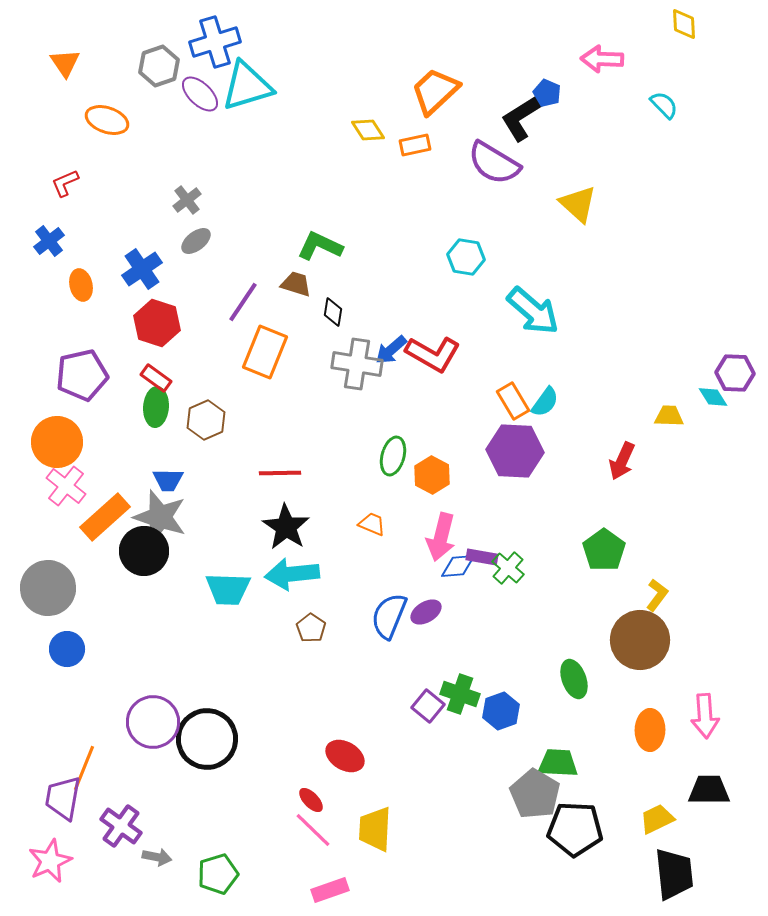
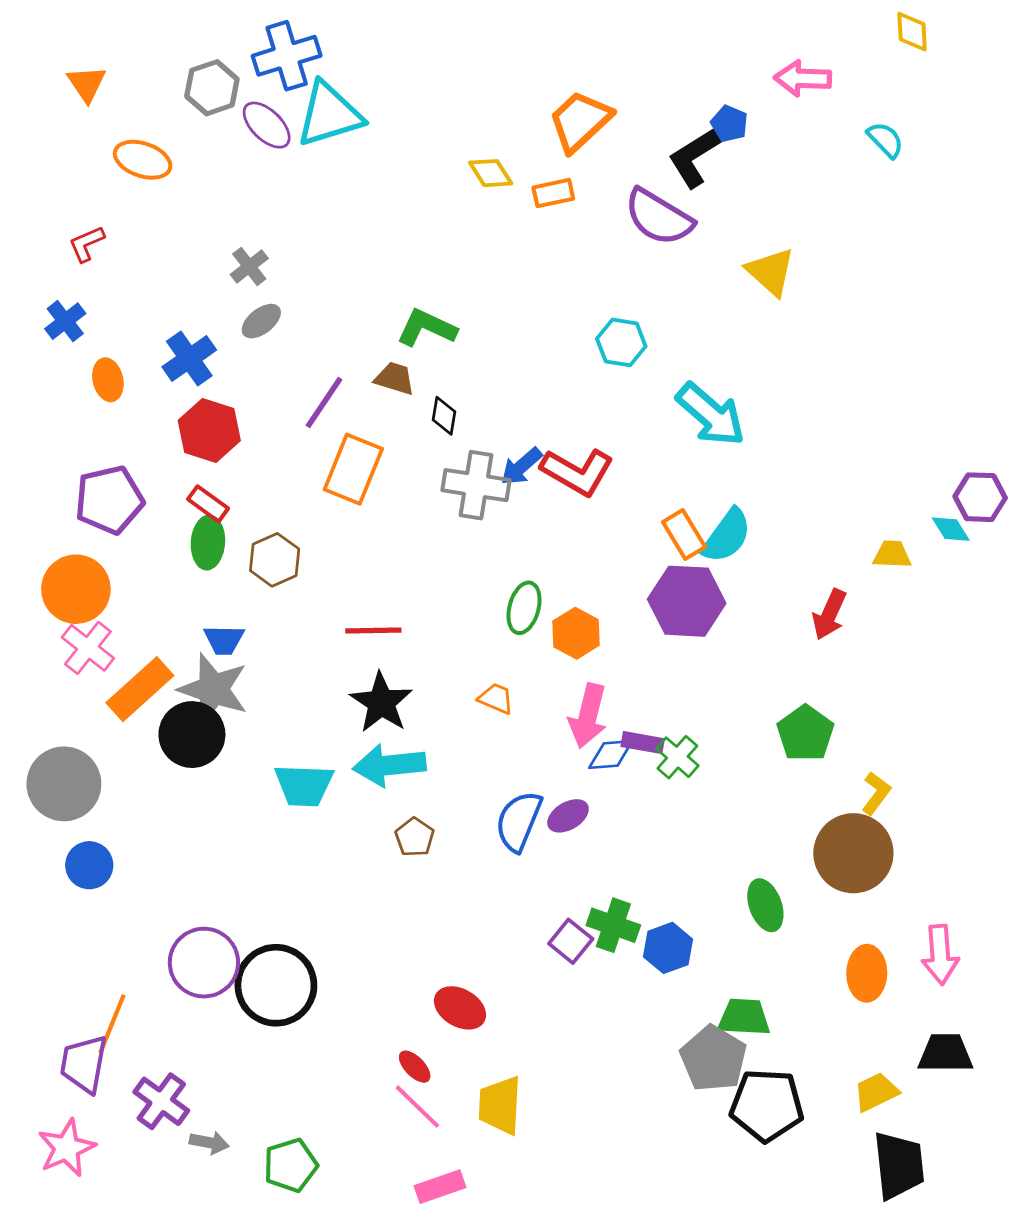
cyan semicircle: (545, 402) -> (727, 536), size x1.4

